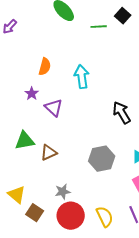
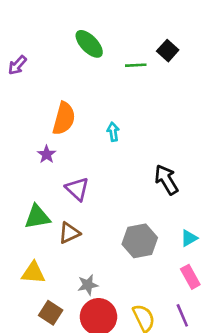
orange semicircle: (45, 67) -> (64, 118), size x1.4
cyan arrow: (82, 77) -> (113, 132), size x0.6
purple triangle: (54, 108) -> (77, 189), moved
yellow triangle: (17, 195) -> (33, 273), moved, turned -36

